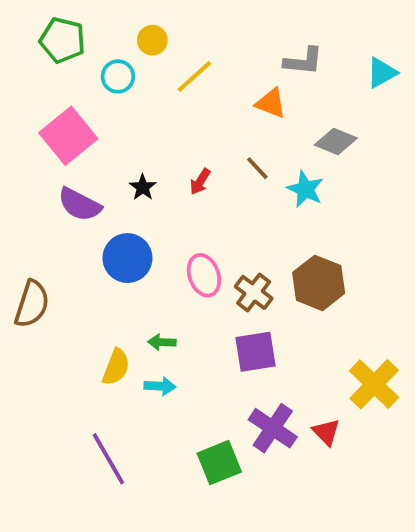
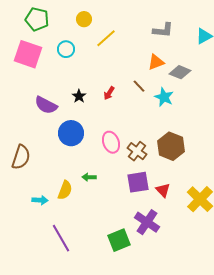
cyan circle: (118, 76) -> (66, 49), moved
orange triangle: (271, 103) -> (156, 62), moved, turned -42
pink square: (68, 136) -> (28, 54), moved, turned -32
cyan arrow: (160, 386) -> (40, 200), moved
red triangle: (326, 432) -> (163, 190), moved

